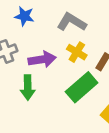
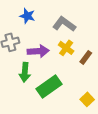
green rectangle: (82, 87) -> (49, 86), moved

